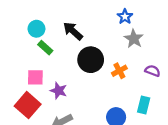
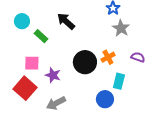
cyan circle: (36, 29) -> (22, 21), moved
black circle: (91, 60) -> (85, 62), moved
cyan rectangle: (144, 105) -> (119, 81), moved

